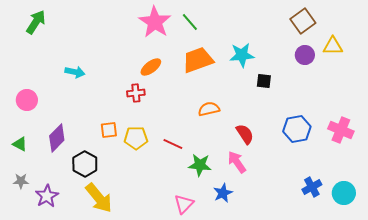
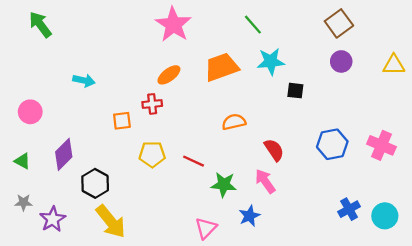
green arrow: (36, 22) -> (40, 25), turned -70
green line: (190, 22) -> (253, 25), moved
yellow triangle: (333, 46) -> (394, 65), moved
orange square: (109, 130) -> (122, 121), moved

